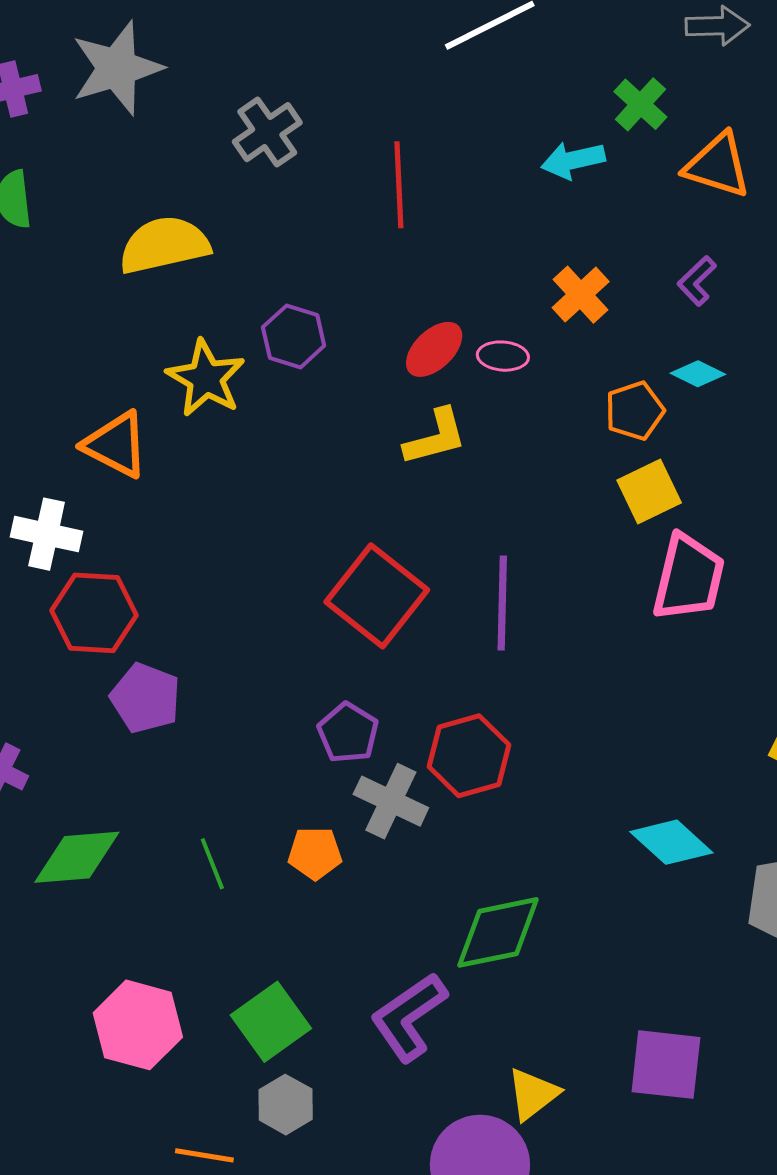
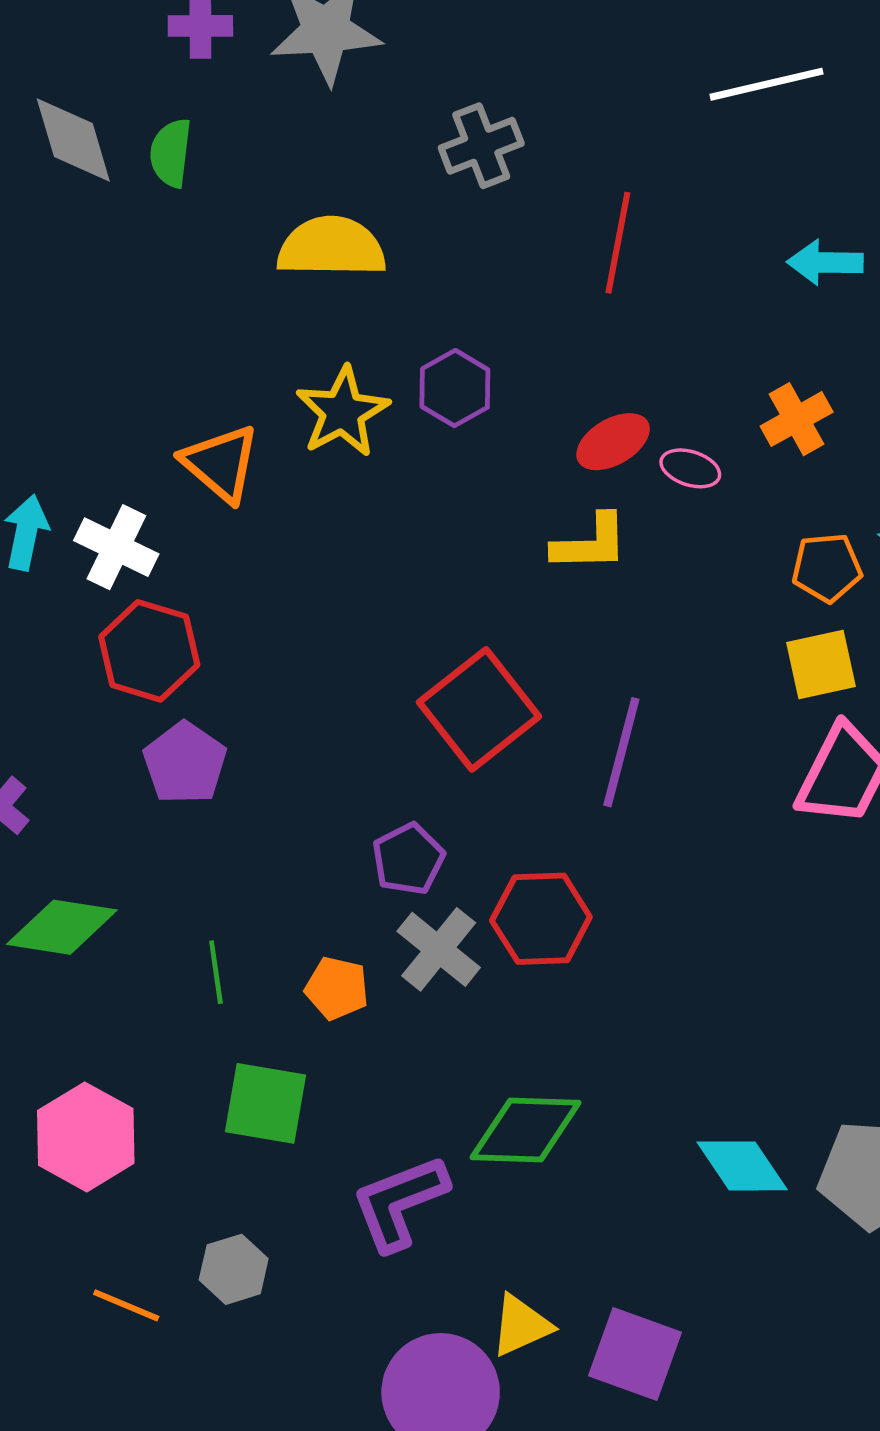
cyan diamond: (671, 842) -> (742, 1166), moved
green square: (271, 1022) -> (265, 1103), moved, turned 32
purple square: (666, 1065) -> (635, 1354), moved

